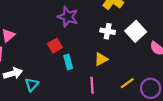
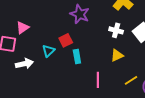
yellow triangle: (101, 59) -> (117, 55), moved
cyan triangle: (32, 85) -> (48, 51), moved

